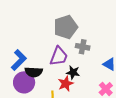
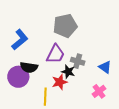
gray cross: (83, 47) -> (78, 61), moved
blue L-shape: (19, 60) -> (20, 40), moved

